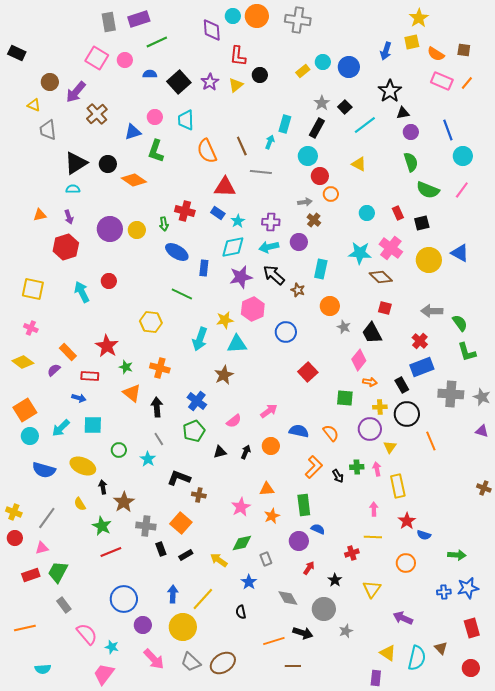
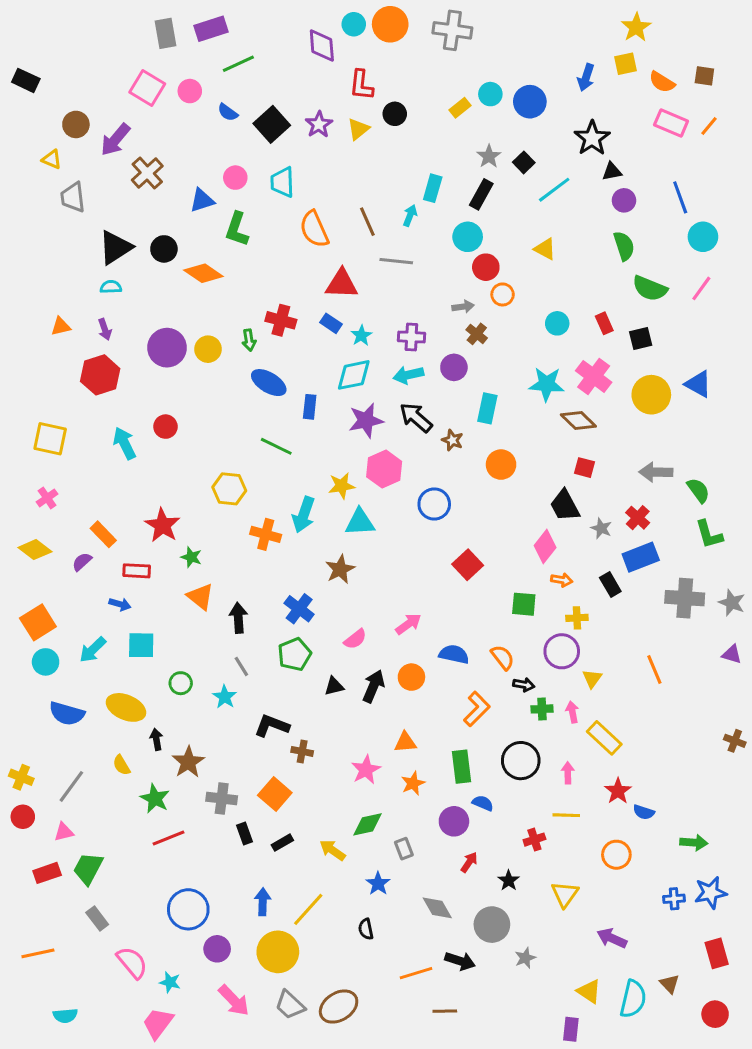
blue semicircle: (150, 74) -> (228, 112), turned -144
gray star: (344, 327) -> (601, 528), moved
pink cross: (31, 328) -> (47, 498), turned 32
orange cross: (160, 368) -> (266, 534), moved
black circle: (407, 414) -> (521, 761), moved
black arrow: (246, 452) -> (373, 686), size x1.5
black arrow: (338, 476) -> (524, 685), moved, turned -48
yellow rectangle: (398, 486) -> (604, 738), turned -35

